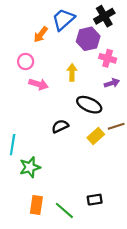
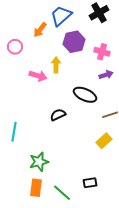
purple hexagon: (88, 39) -> (74, 42), moved
pink circle: (26, 61) -> (15, 47), moved
yellow arrow: (72, 72) -> (56, 65), moved
yellow rectangle: (96, 136) -> (104, 141), moved
green star: (30, 167) -> (39, 162), moved

